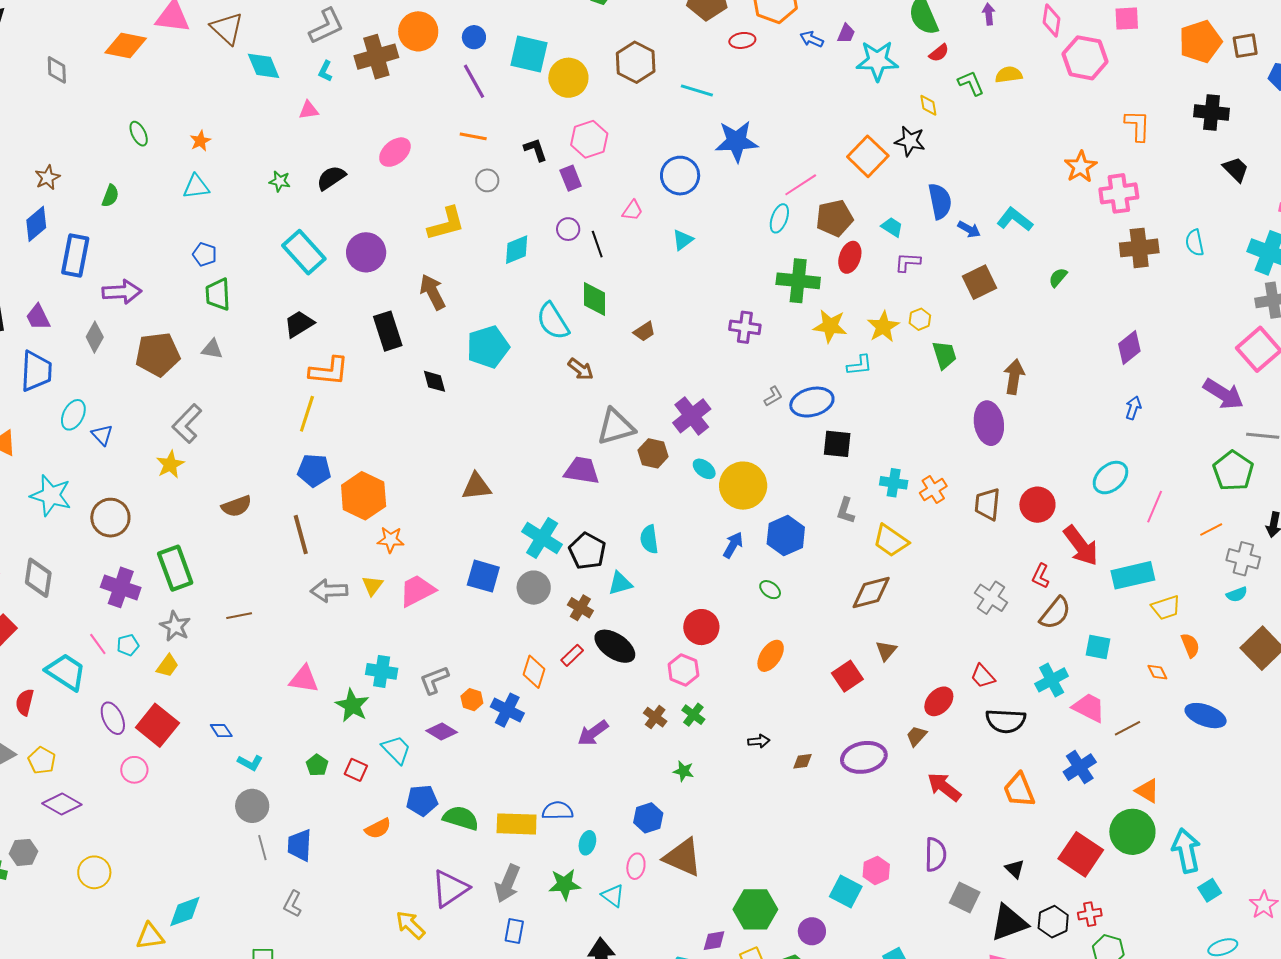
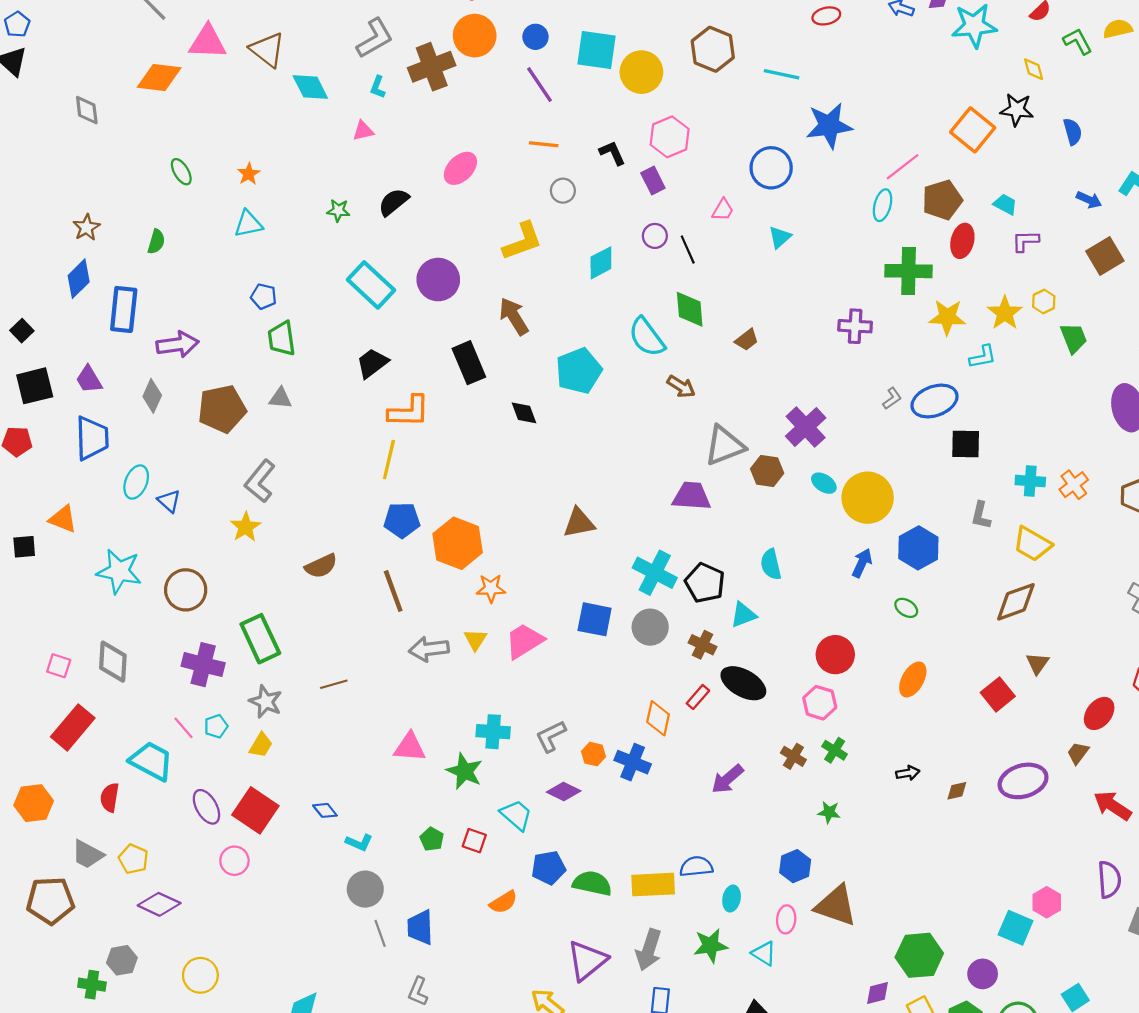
blue semicircle: (940, 201) -> (1073, 132), moved, size x0.7

